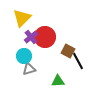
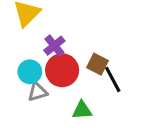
purple cross: (31, 37) -> (54, 46), moved
red circle: (45, 37) -> (62, 70), moved

